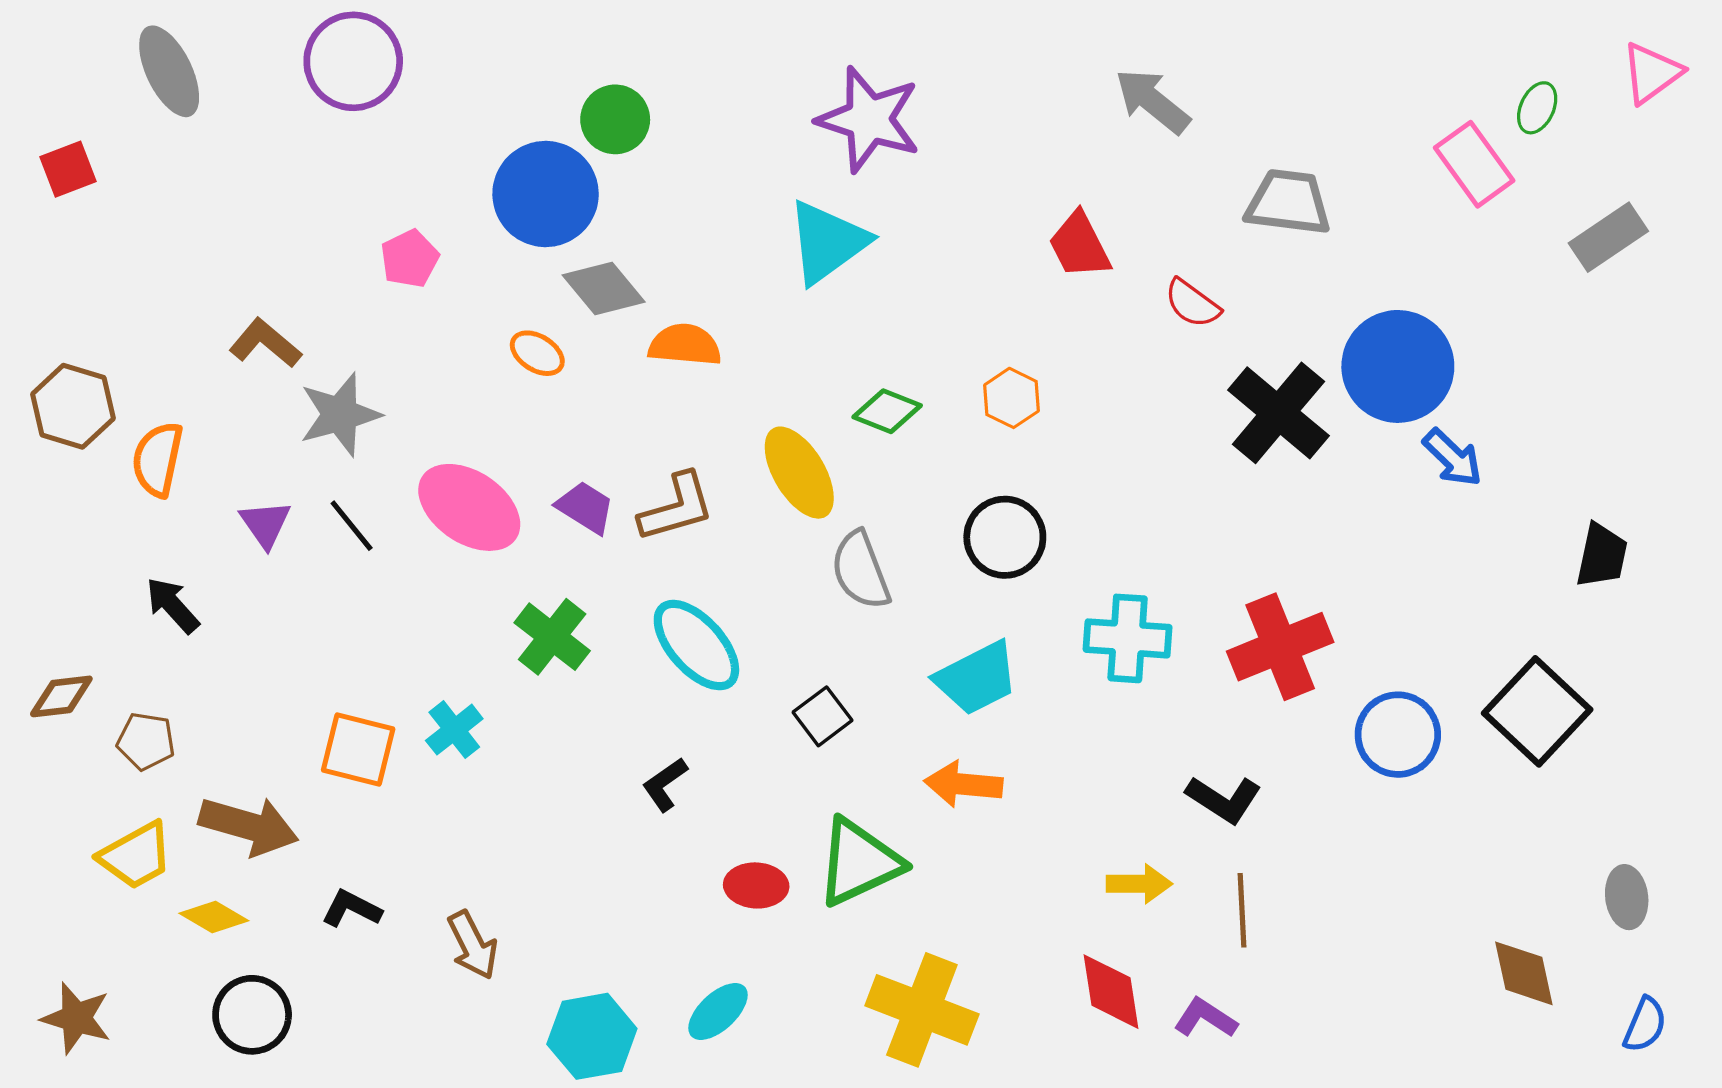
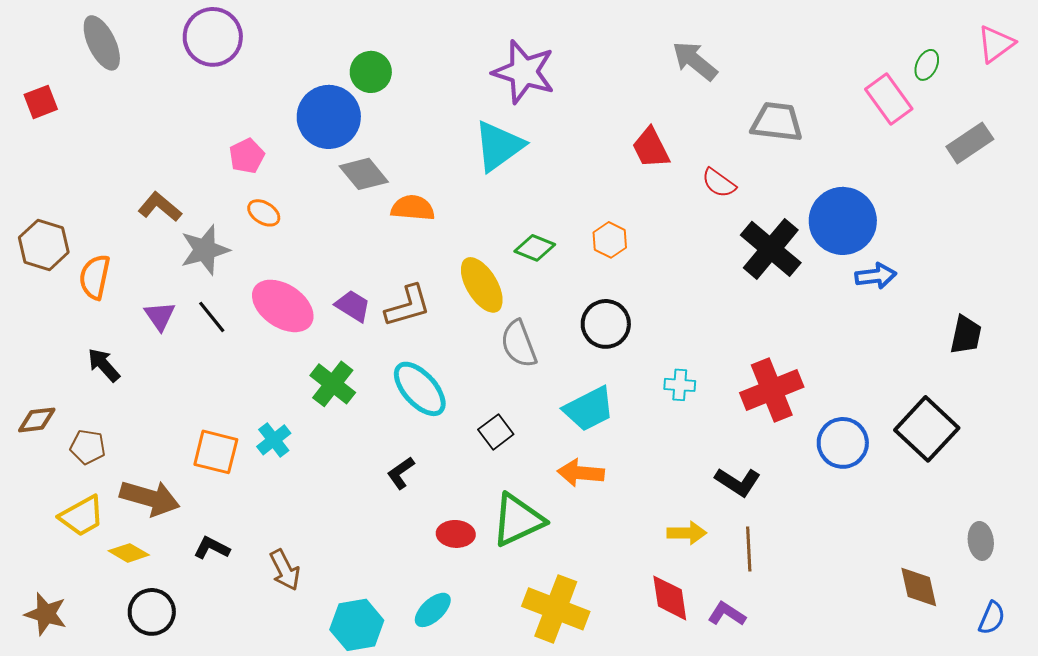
orange ellipse: (537, 353) -> (264, 213), moved
blue arrow: (1453, 458) -> (876, 276), turned -51
cyan cross: (1128, 638) -> (680, 385), size x0.6

